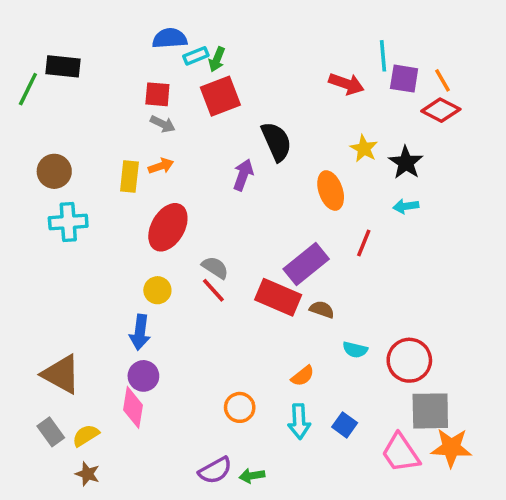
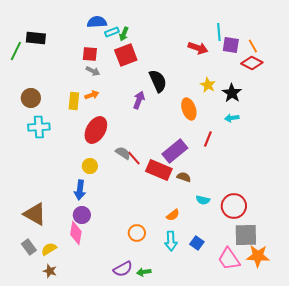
red line: (213, 290) -> (134, 158), moved

